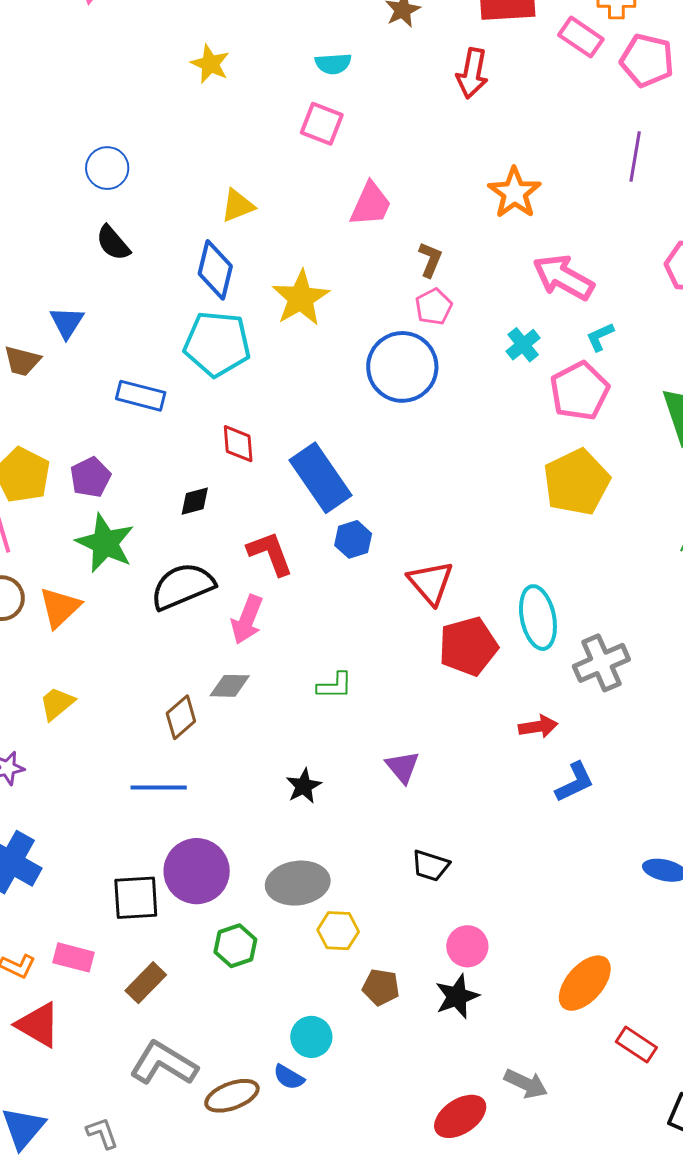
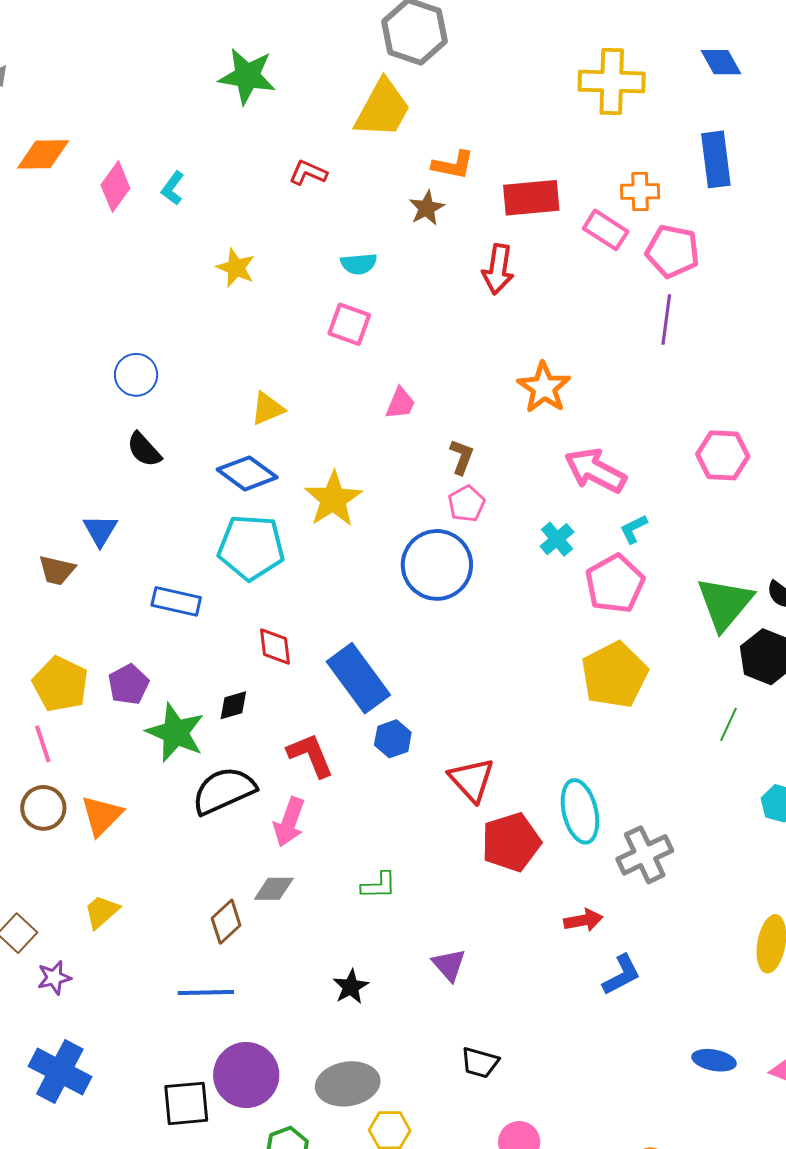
purple line: (635, 156) -> (666, 320), moved
pink trapezoid: (371, 204) -> (400, 403), size x0.7
blue diamond: (215, 270) -> (247, 473), turned -66
green star: (105, 543) -> (175, 733), moved

